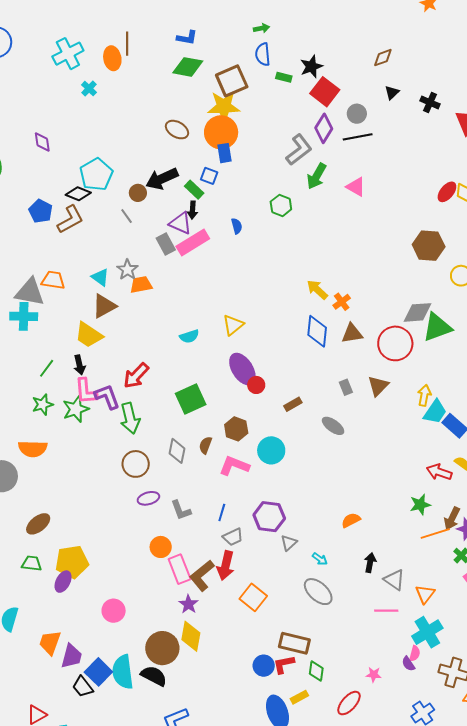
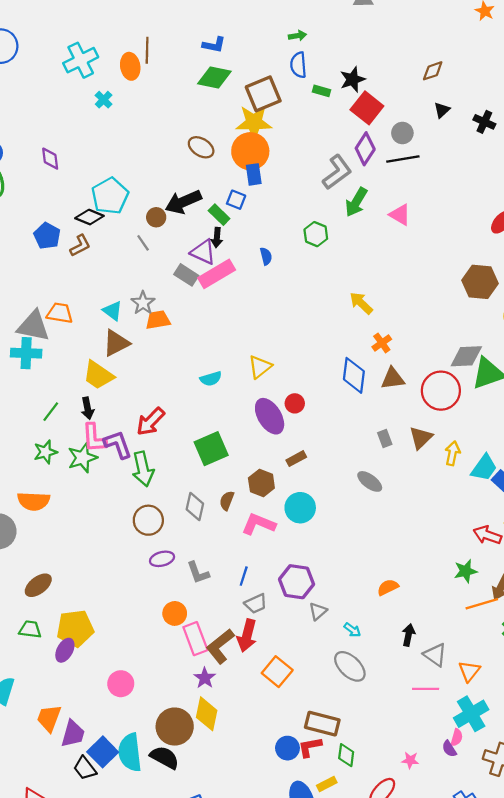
brown L-shape: (70, 219) -> (80, 246), size x0.7
gray rectangle: (166, 244) -> (186, 275), turned -30
yellow arrow: (317, 290) -> (361, 303), moved
red circle: (256, 385) -> (295, 403), moved
yellow arrow: (424, 395) -> (453, 453), moved
brown rectangle: (293, 404) -> (296, 459), moved

